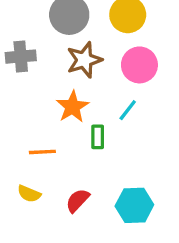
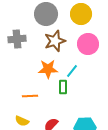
orange star: (73, 107) -> (48, 69), turned 30
cyan line: (128, 110) -> (72, 71), moved

